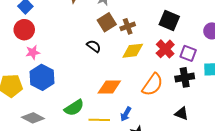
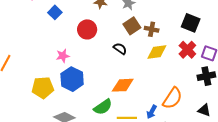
brown cross: (128, 26) -> (152, 29), turned 32
red circle: (24, 30) -> (87, 29), moved
orange semicircle: (153, 85) -> (172, 98), moved
orange diamond: (109, 87) -> (123, 85), moved

